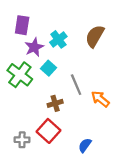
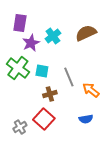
brown semicircle: (95, 36) -> (86, 33), turned 35
cyan square: (48, 68) -> (42, 71), moved, turned -32
gray cross: (22, 140) -> (20, 127), turned -32
blue semicircle: (85, 145) -> (86, 119), moved, turned -136

